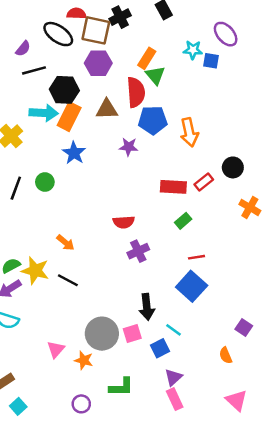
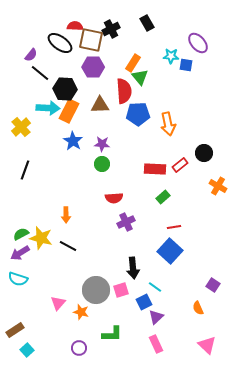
black line: (34, 70) -> (40, 73), turned 54
purple star: (129, 147) -> (102, 144), moved
green circle: (45, 182) -> (102, 164), moved
orange arrow: (66, 243) -> (66, 215), turned 49
purple triangle: (173, 377) -> (156, 317), moved

